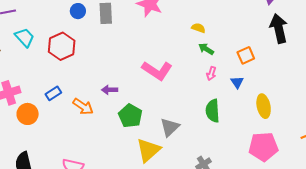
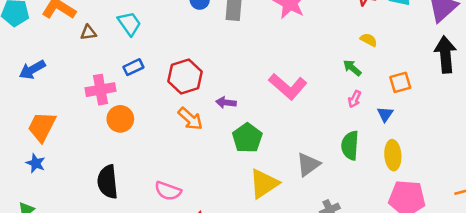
yellow semicircle: (198, 28) -> (369, 40), moved
red hexagon: (62, 46) -> (185, 77), moved
blue rectangle: (53, 93) -> (133, 67), moved
yellow ellipse: (264, 106) -> (393, 155), moved
gray triangle: (170, 127) -> (308, 164), moved

